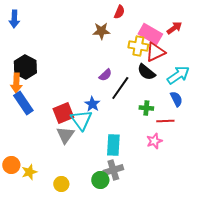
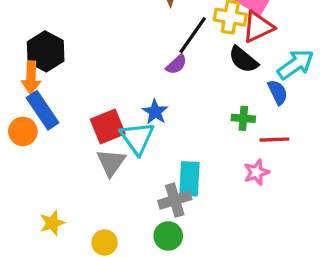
black line: (120, 88) -> (193, 35), moved
blue semicircle: (176, 99) -> (278, 92), moved
orange circle: (11, 165) -> (23, 131), moved
gray cross: (113, 170) -> (175, 200), moved

